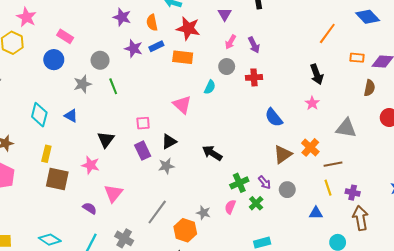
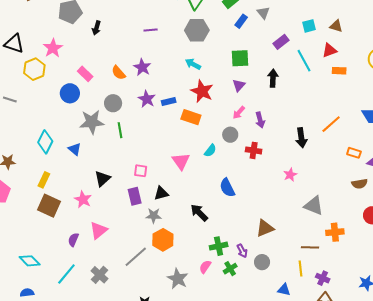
orange semicircle: (152, 23) -> (119, 73), moved, turned -42
black arrow: (317, 74) -> (301, 138), moved
gray star: (82, 84) -> (92, 122), size x1.4
brown semicircle: (369, 88) -> (360, 184), turned 56
pink star: (312, 103) -> (290, 175), moved
blue semicircle: (274, 117) -> (227, 188), moved
gray triangle: (346, 128) -> (314, 206), moved
orange cross: (310, 147) -> (335, 232), moved, turned 30
purple semicircle: (90, 208) -> (73, 240), turned -112
gray star: (203, 213) -> (178, 279), moved, size x1.5
orange hexagon: (185, 230) -> (163, 240), moved

